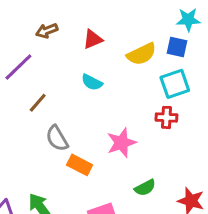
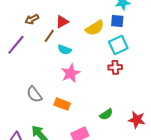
brown line: (38, 103) -> (49, 36), moved
gray semicircle: (57, 138) -> (34, 94), moved
pink star: (121, 143) -> (71, 73), moved

